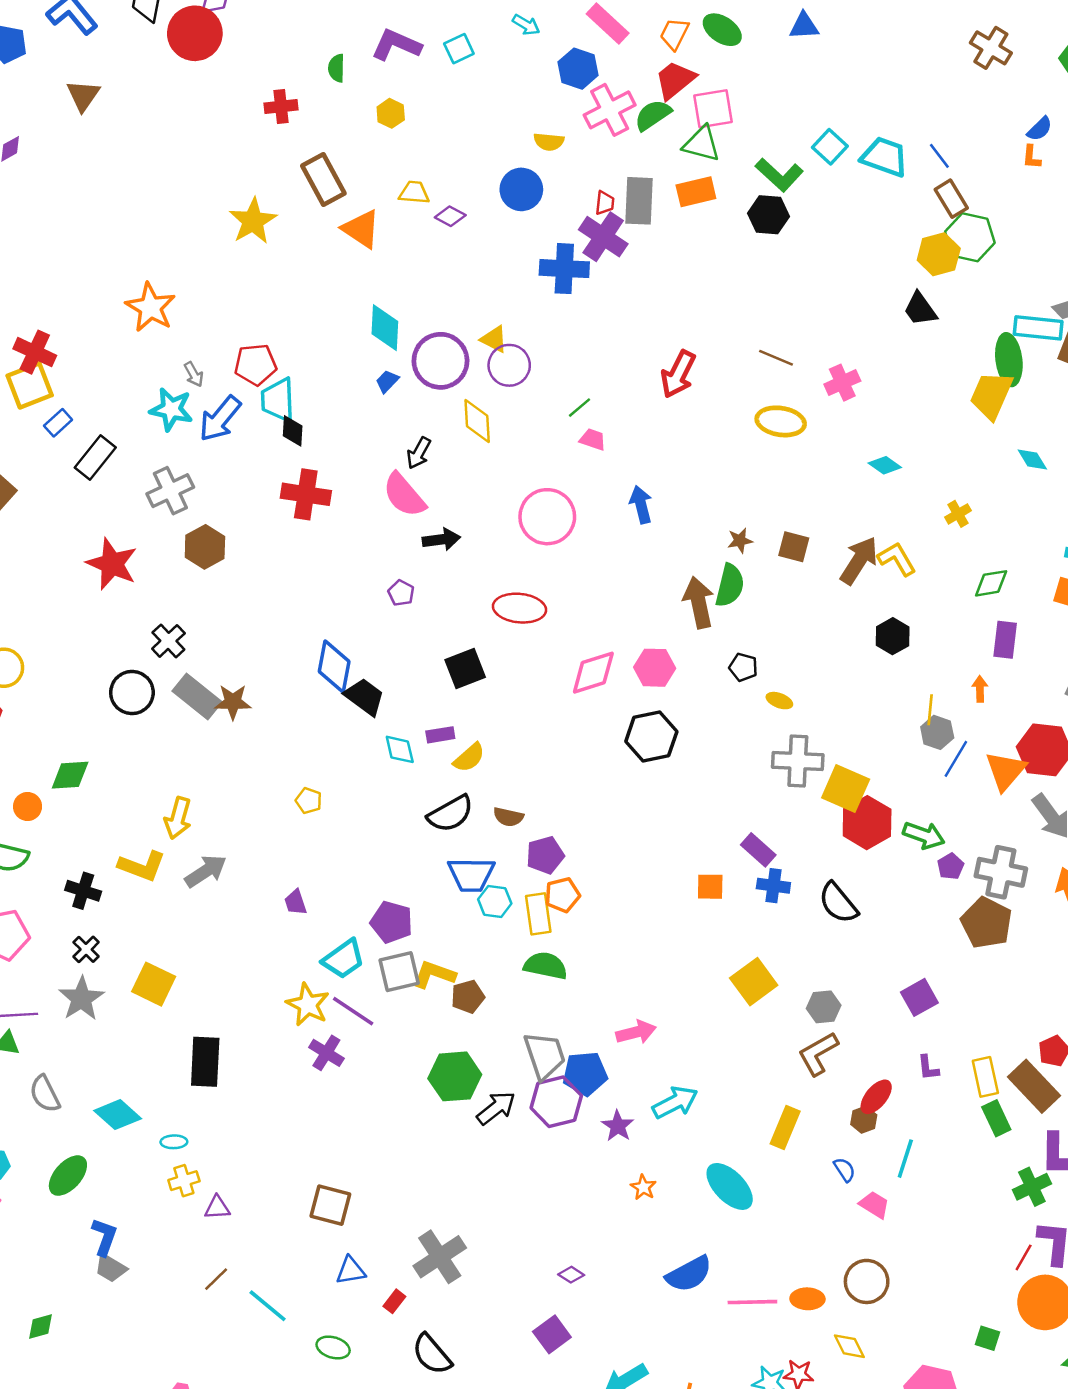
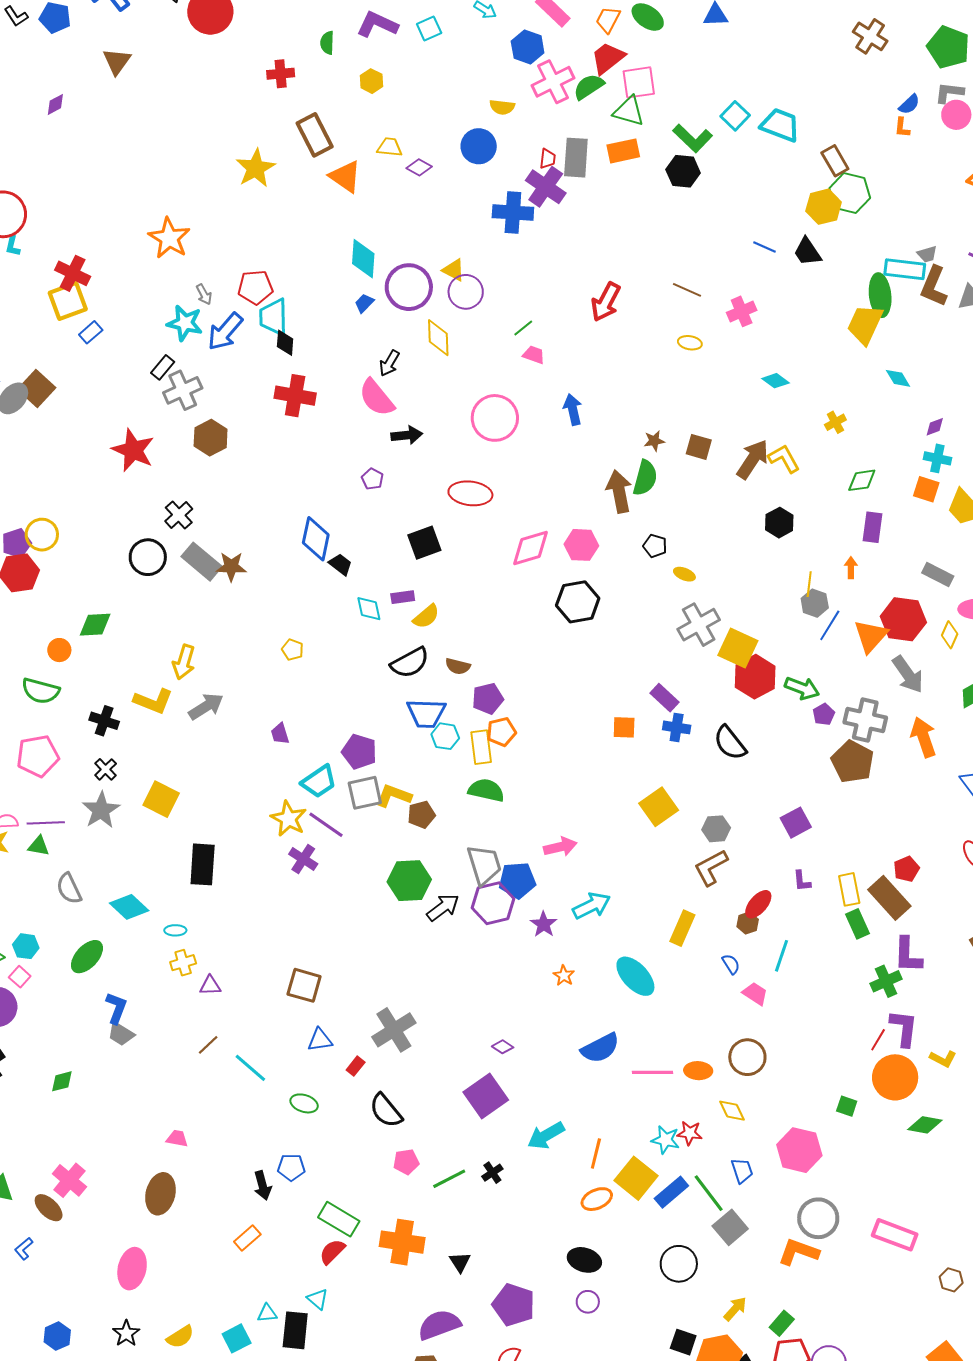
blue line: (939, 156) -> (765, 247), moved, turned -30
yellow ellipse: (781, 421) -> (690, 343), size x0.6
black rectangle: (95, 457) -> (163, 367), moved, size x0.7
black trapezoid: (365, 697) -> (341, 564), size x0.7
gray cross: (798, 761) -> (699, 625), turned -33
purple square: (552, 1334) -> (486, 1096), size x1.4

